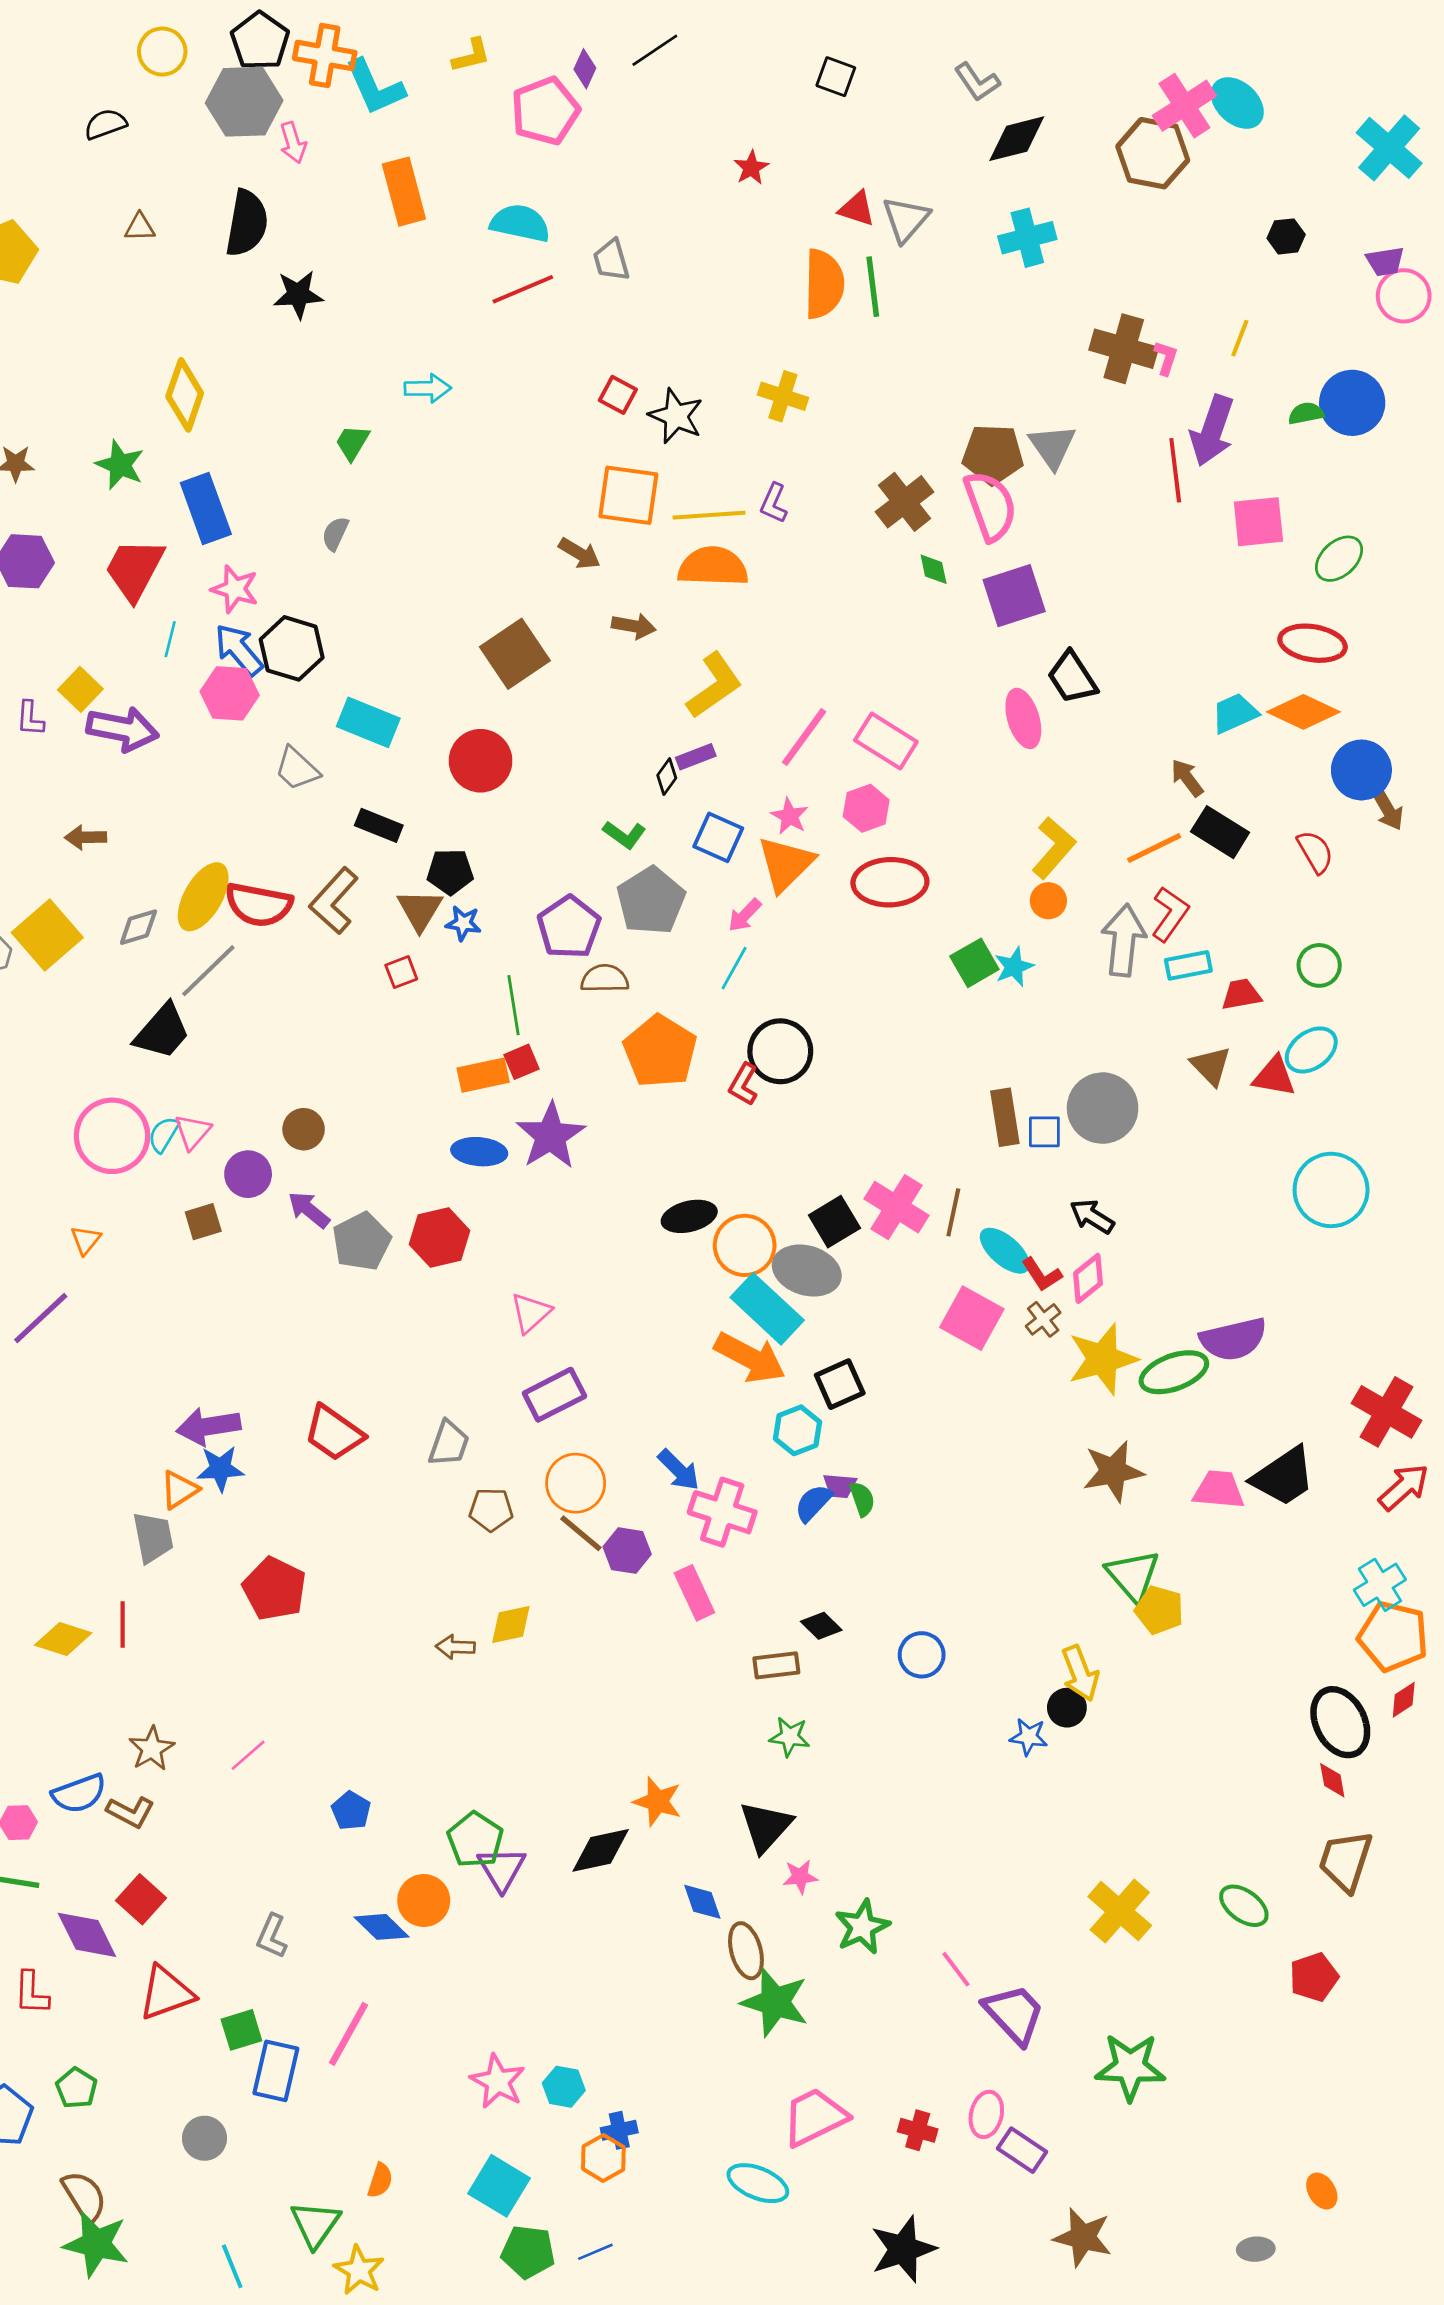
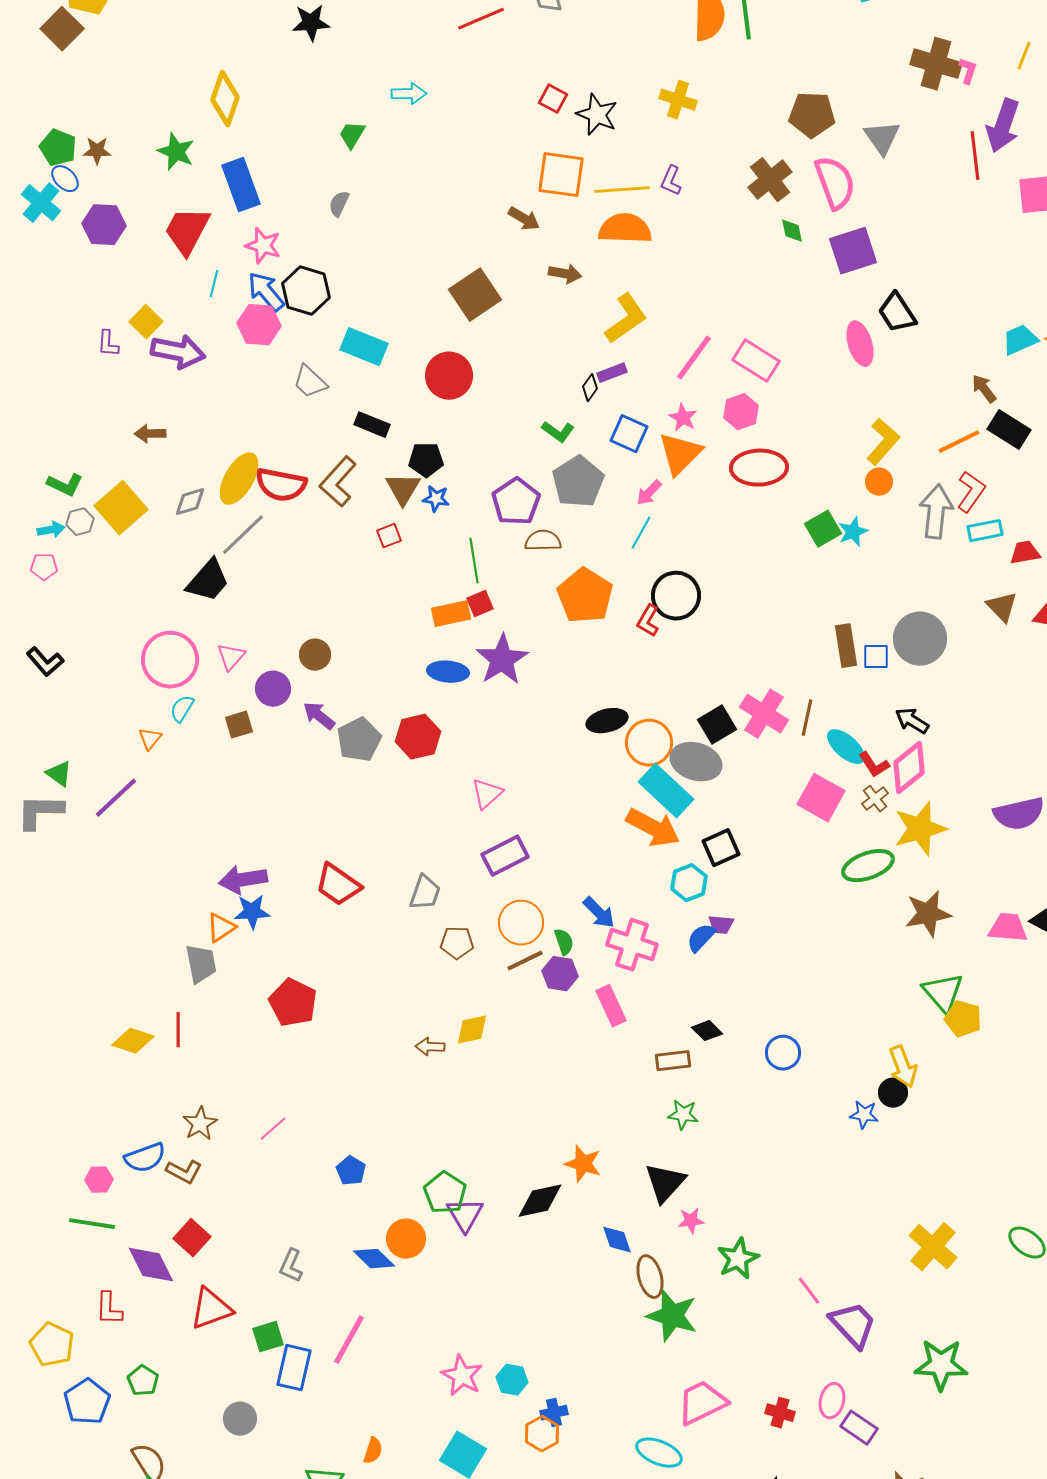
brown pentagon: (993, 454) -> (812, 115), moved
cyan semicircle: (164, 1134) -> (182, 709), moved
pink diamond: (1088, 1278) -> (909, 768), size x1.4
green ellipse: (1174, 1372) -> (868, 866), moved
green semicircle: (862, 1499) -> (564, 942), moved
brown line: (581, 1533) -> (525, 961), turned -66

